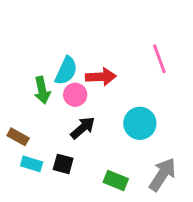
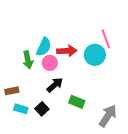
cyan circle: (140, 123) -> (95, 55), moved
brown rectangle: (18, 137) -> (12, 91), turned -40
black square: (63, 164) -> (42, 109), turned 32
green rectangle: (116, 180) -> (77, 102), moved

